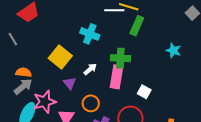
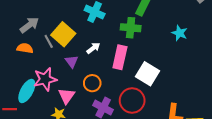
gray line: (13, 39) -> (49, 41), moved
green cross: (120, 58) -> (131, 28), moved
gray arrow: (23, 86) -> (29, 25), moved
white square: (144, 92) -> (147, 74), size x1.6

